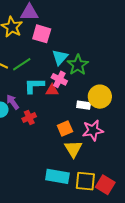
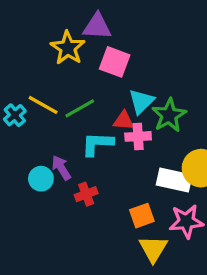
pink cross: (59, 79) -> (138, 136), turned -35
red triangle: (52, 90) -> (124, 121), moved
white rectangle: (84, 105) -> (174, 180), size x1.5

